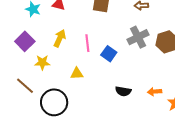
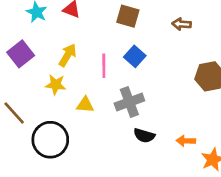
gray cross: (138, 37) -> (129, 102), moved
blue square: (109, 54) -> (135, 56), moved
yellow star: (42, 62) -> (56, 85), moved

